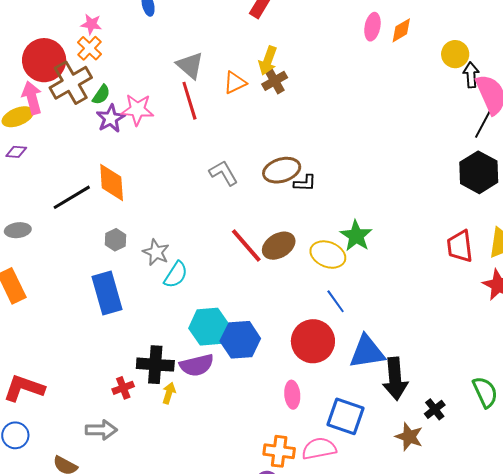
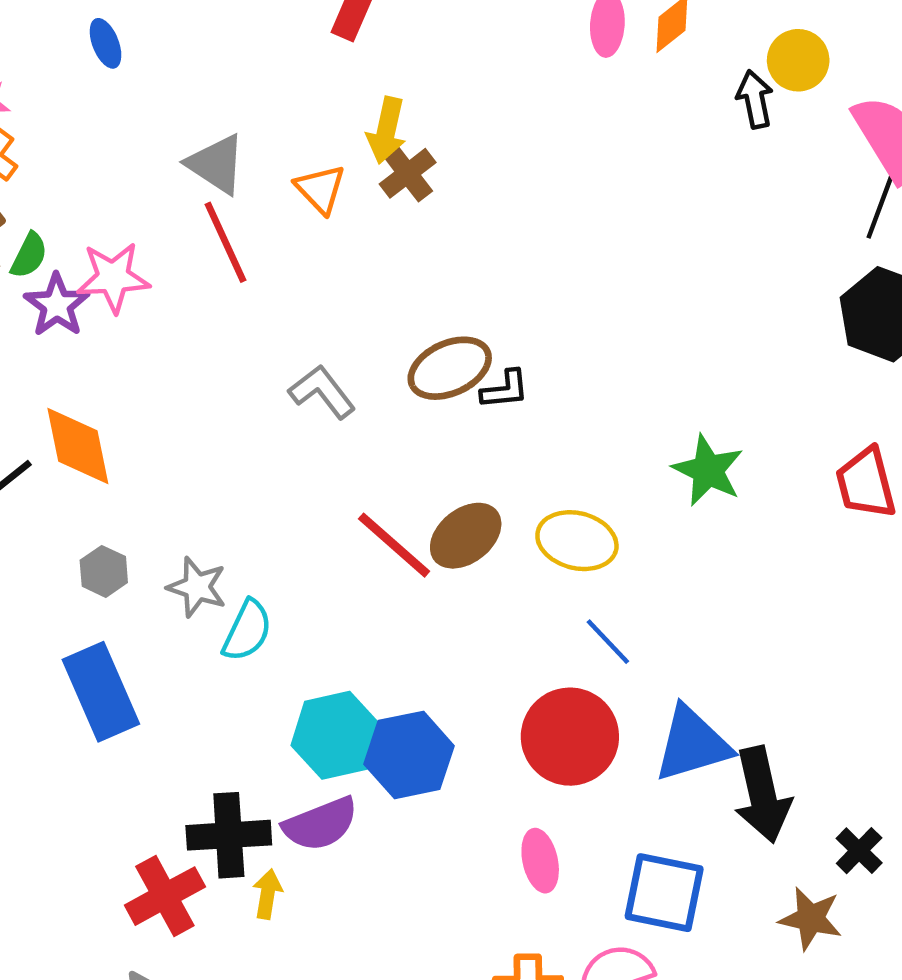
black arrow: (471, 75) -> (755, 99), moved
orange triangle: (235, 83) -> (320, 189), turned -40
green star: (356, 236) -> (708, 470), moved
red cross: (123, 388) -> (165, 896), size x1.6

